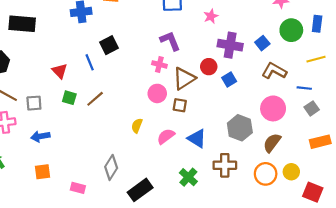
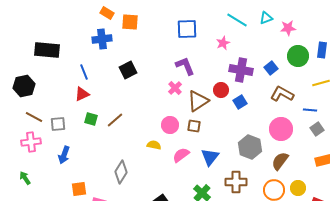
blue line: (90, 62) -> (84, 72), moved
pink cross: (159, 64) -> (175, 88), turned 32
red triangle: (60, 71) -> (82, 94), turned 49
pink circle: (157, 93) -> (170, 125), moved
yellow semicircle: (137, 126) -> (154, 145), turned 80
blue arrow: (40, 136) -> (64, 155), turned -60
blue triangle: (197, 138) -> (210, 157), turned 36
gray diamond: (111, 167) -> (121, 172), moved
orange square: (42, 172) -> (79, 189), moved

